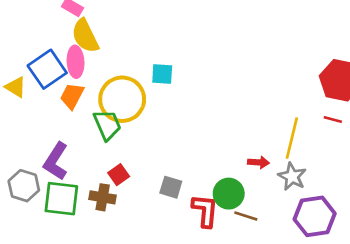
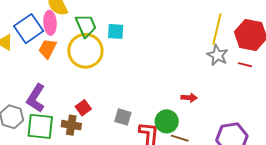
green trapezoid: (107, 125) -> (86, 26), moved
yellow line: (292, 138) -> (217, 29), moved
gray star: (292, 176) -> (217, 55), moved

